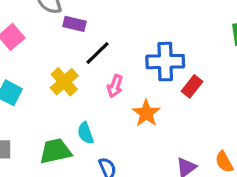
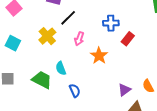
blue cross: (165, 62) -> (111, 23), size x0.7
green trapezoid: (55, 151) -> (42, 80), turned 40

